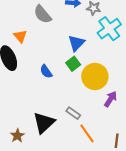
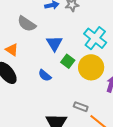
cyan cross: (109, 29) -> (95, 38), moved
blue triangle: (76, 43) -> (54, 43), moved

